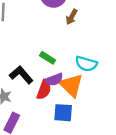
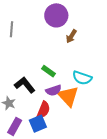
red semicircle: (44, 90) -> (43, 110), moved
blue square: (63, 113) -> (38, 124), moved, turned -30

